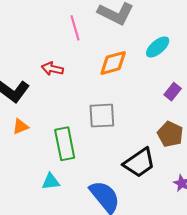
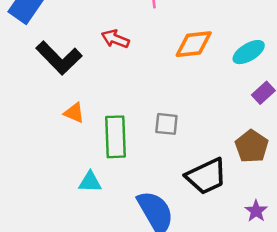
cyan ellipse: (158, 47) -> (249, 52), moved
gray square: (102, 116) -> (166, 124), moved, size x0.7
orange triangle: (21, 127) -> (74, 113), moved, turned 36

